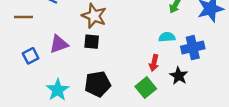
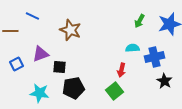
black square: (92, 42) -> (59, 67), moved
black star: (179, 76) -> (164, 81), moved
cyan star: (58, 90) -> (39, 93), turned -30

